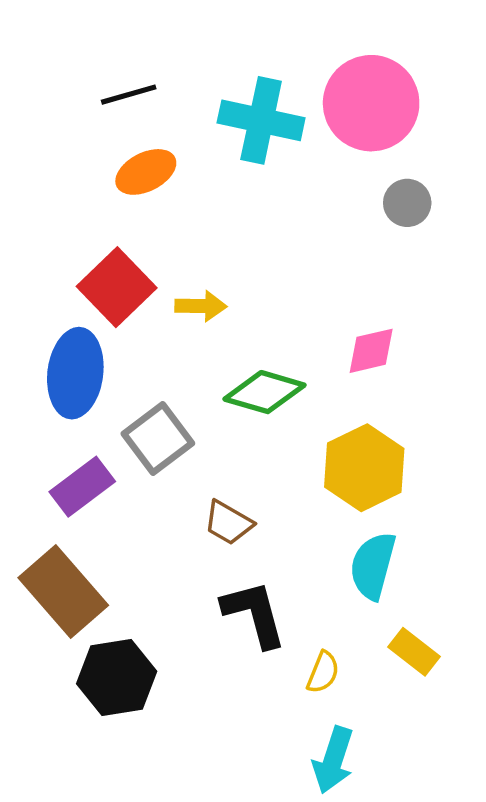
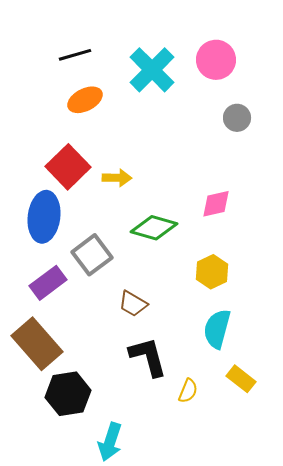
pink circle: (371, 103) -> (216, 60), size x0.7
cyan cross: (261, 120) -> (152, 70), turned 33
yellow hexagon: (364, 468) -> (212, 272), size x0.7
cyan arrow: (333, 760) -> (110, 442), moved

